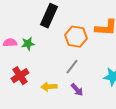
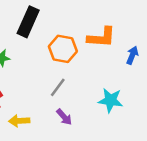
yellow arrow: (49, 87) -> (19, 121), moved

